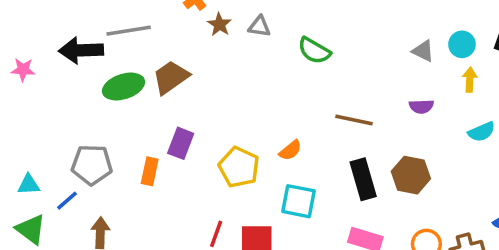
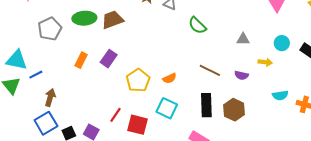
gray triangle: (423, 51) -> (243, 39), moved, turned -40
yellow arrow: (470, 80) -> (265, 62), moved, turned 80
purple semicircle: (421, 106) -> (241, 75), moved
gray pentagon: (92, 165) -> (50, 29), moved, turned 30
orange rectangle: (150, 171) -> (81, 60), moved
cyan triangle: (29, 185) -> (17, 60), size x1.6

